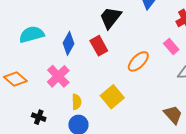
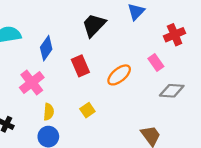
red rectangle: (99, 46) -> (80, 66), moved
yellow square: (112, 97) -> (87, 110), size x0.6

